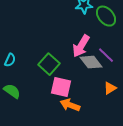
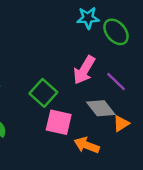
gray diamond: (91, 62) -> (101, 108), moved
orange arrow: (70, 105) -> (87, 145), moved

